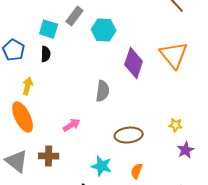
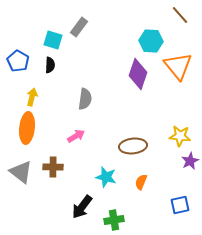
cyan hexagon: (104, 30) -> (151, 41), moved
gray semicircle: (103, 91) -> (85, 99), moved
orange ellipse: (23, 117) -> (27, 128), turned 32
yellow star: (176, 125) -> (180, 136), size x1.5

